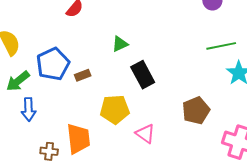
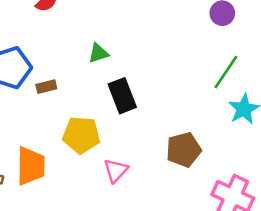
green line: (221, 46) -> (226, 72), turned -52
pink triangle: (145, 134) -> (116, 170), turned 30

